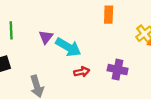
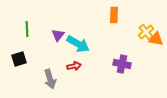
red arrow: (82, 72) -> (74, 66), moved

